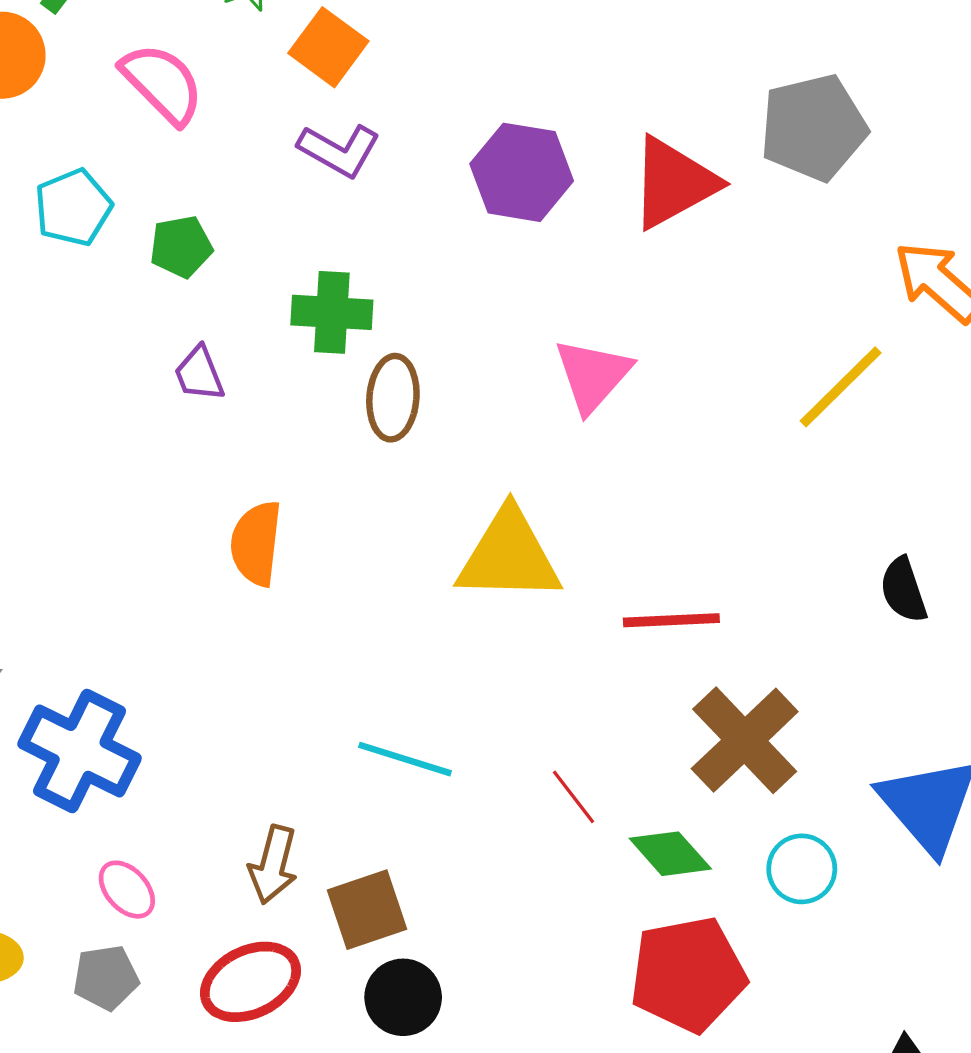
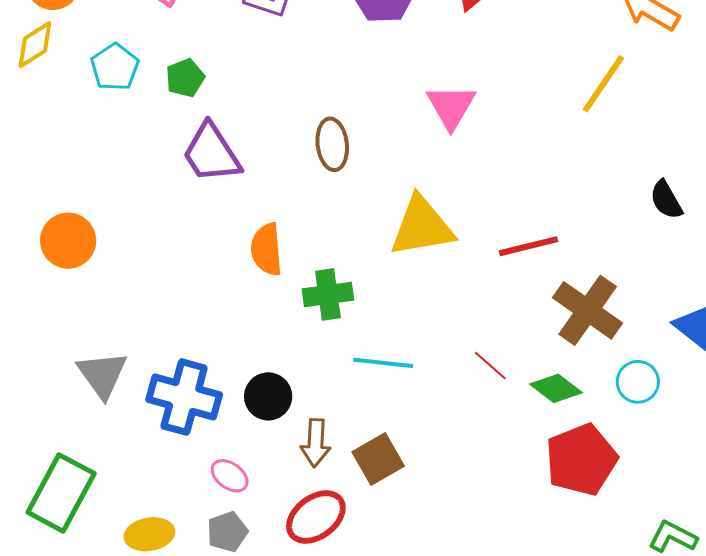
green cross: (332, 312) -> (328, 295), moved
purple trapezoid: (199, 374) -> (211, 153), size x1.8
black circle: (403, 997) -> (268, 396), moved

